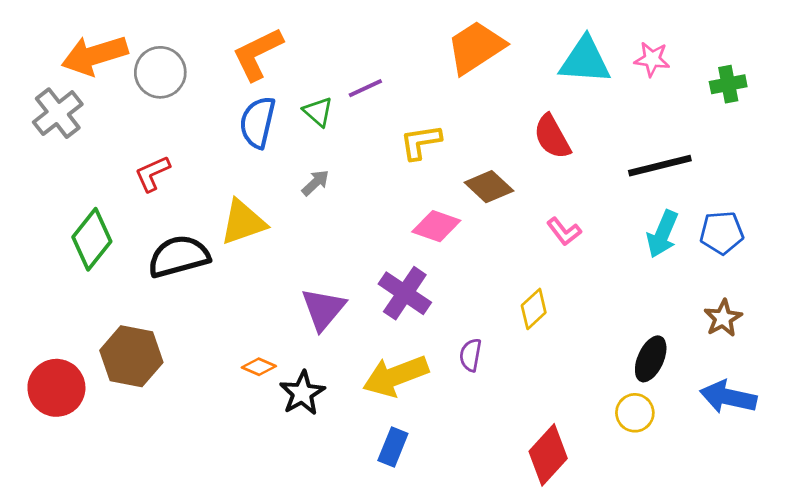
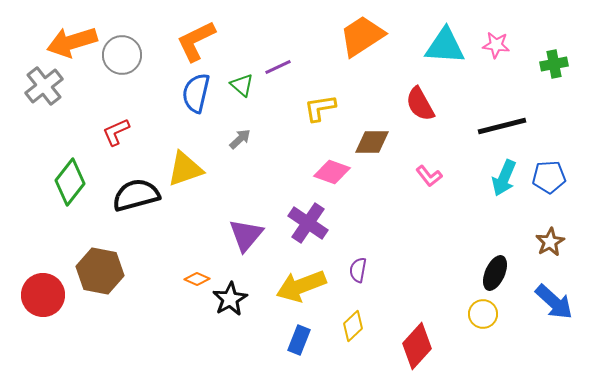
brown diamond: (489, 187) -> (372, 142), turned -42
yellow diamond: (534, 309) -> (353, 326), moved
blue arrow: (728, 397) -> (554, 302), turned -150

